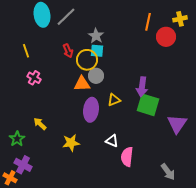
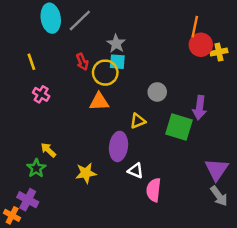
yellow cross: (180, 19) -> (219, 52), moved
orange line: (148, 22) -> (195, 27), moved
gray circle: (96, 76) -> (157, 92), moved
purple arrow: (142, 87) -> (200, 108), moved
purple ellipse: (91, 110) -> (118, 146), moved
purple triangle: (177, 124) -> (217, 169), moved
green star: (17, 139) -> (36, 168), moved
gray arrow: (168, 172) -> (219, 196), moved

